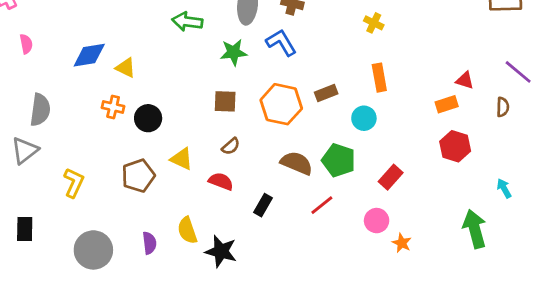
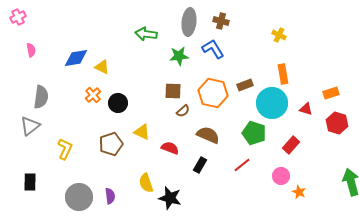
red triangle: (465, 80) -> (306, 109), moved
orange cross: (113, 107) -> (93, 95), turned 35
cyan circle: (364, 118) -> (272, 103), size x1.8
brown semicircle: (231, 146) -> (183, 111), moved
brown semicircle: (297, 163) -> (208, 135), moved
purple semicircle: (149, 243) -> (110, 196), moved

